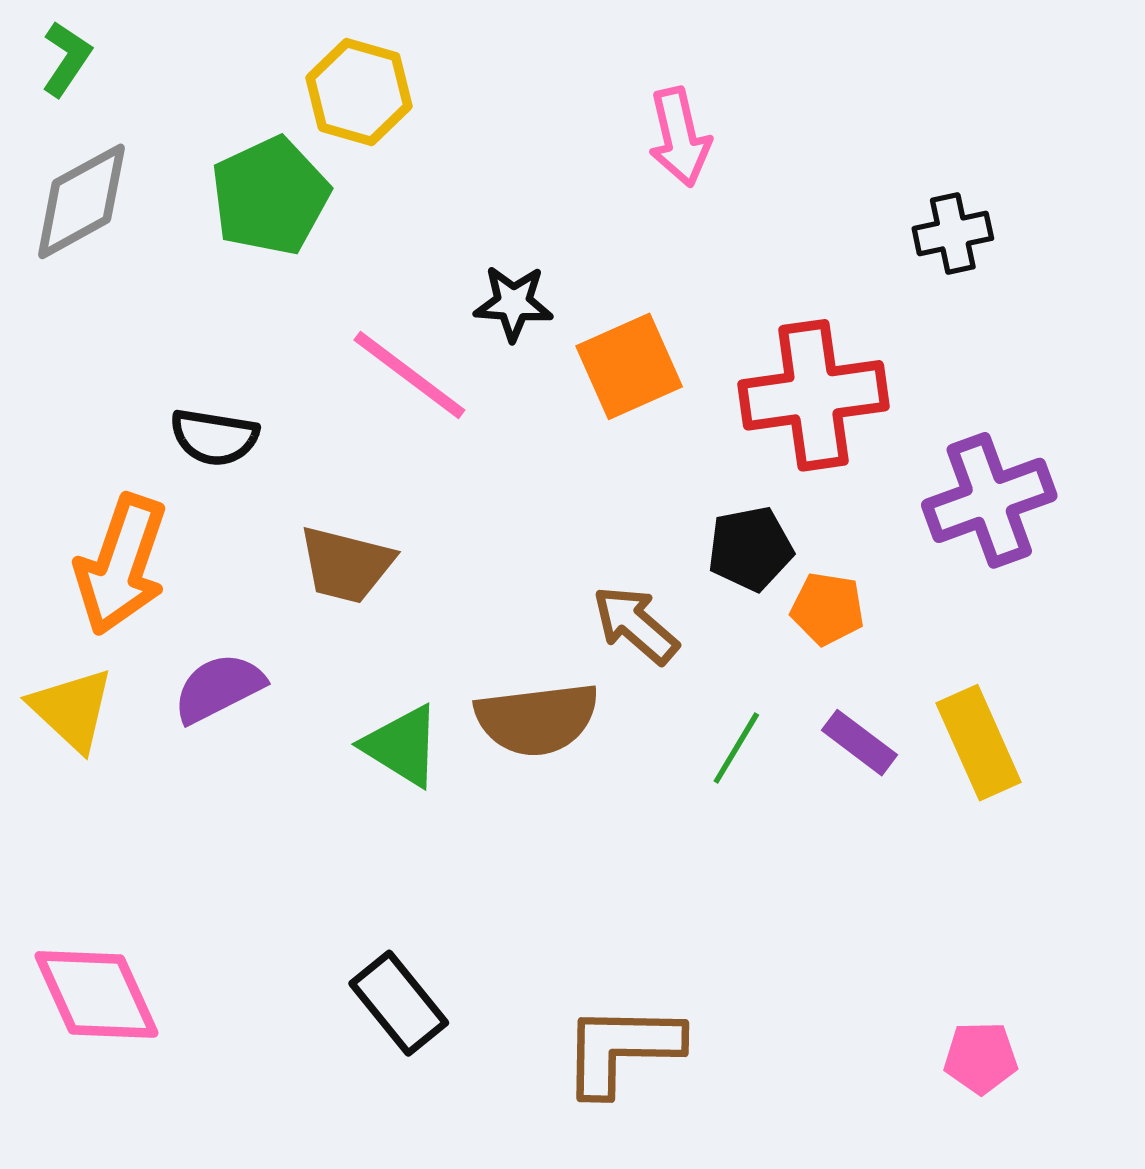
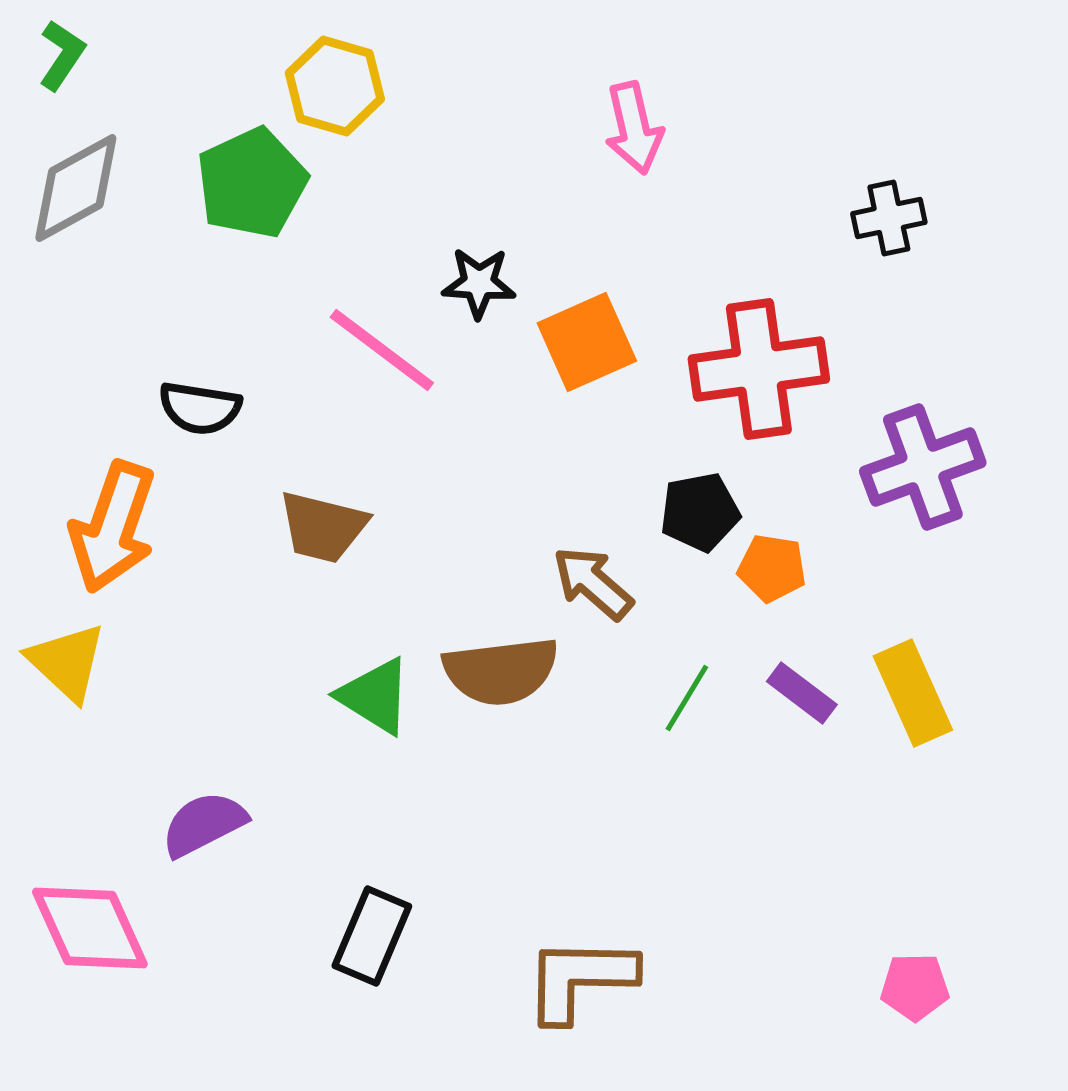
purple semicircle: (219, 688) -> (204, 824), moved
black rectangle: (399, 1003) -> (372, 936), turned 62

